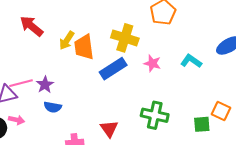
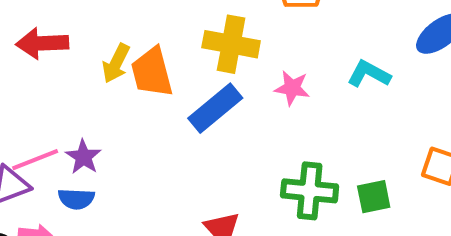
red arrow: (31, 26) -> (42, 43), turned -35
blue semicircle: (53, 107) -> (76, 199), moved
green square: (202, 124) -> (374, 197), moved

